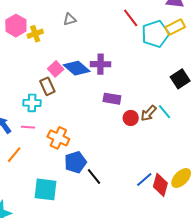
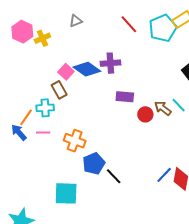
red line: (131, 18) -> (129, 24), moved
brown arrow: (149, 113) -> (163, 108), turned 90
orange line: (14, 155) -> (26, 117), moved

